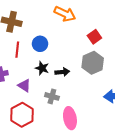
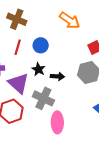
purple triangle: (24, 86) -> (18, 83), size x1.6
gray cross: (52, 96) -> (43, 98), size x1.5

